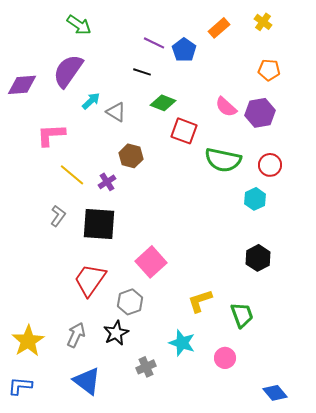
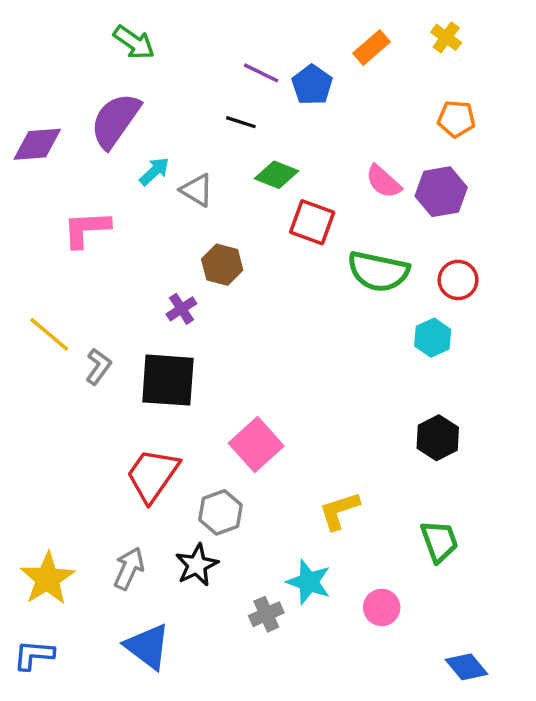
yellow line: (72, 175) -> (49, 334), moved
green trapezoid: (242, 315) -> (439, 541), moved
gray cross: (146, 367) -> (266, 614), moved

